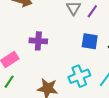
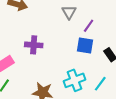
purple line: (92, 11) -> (89, 26), moved

